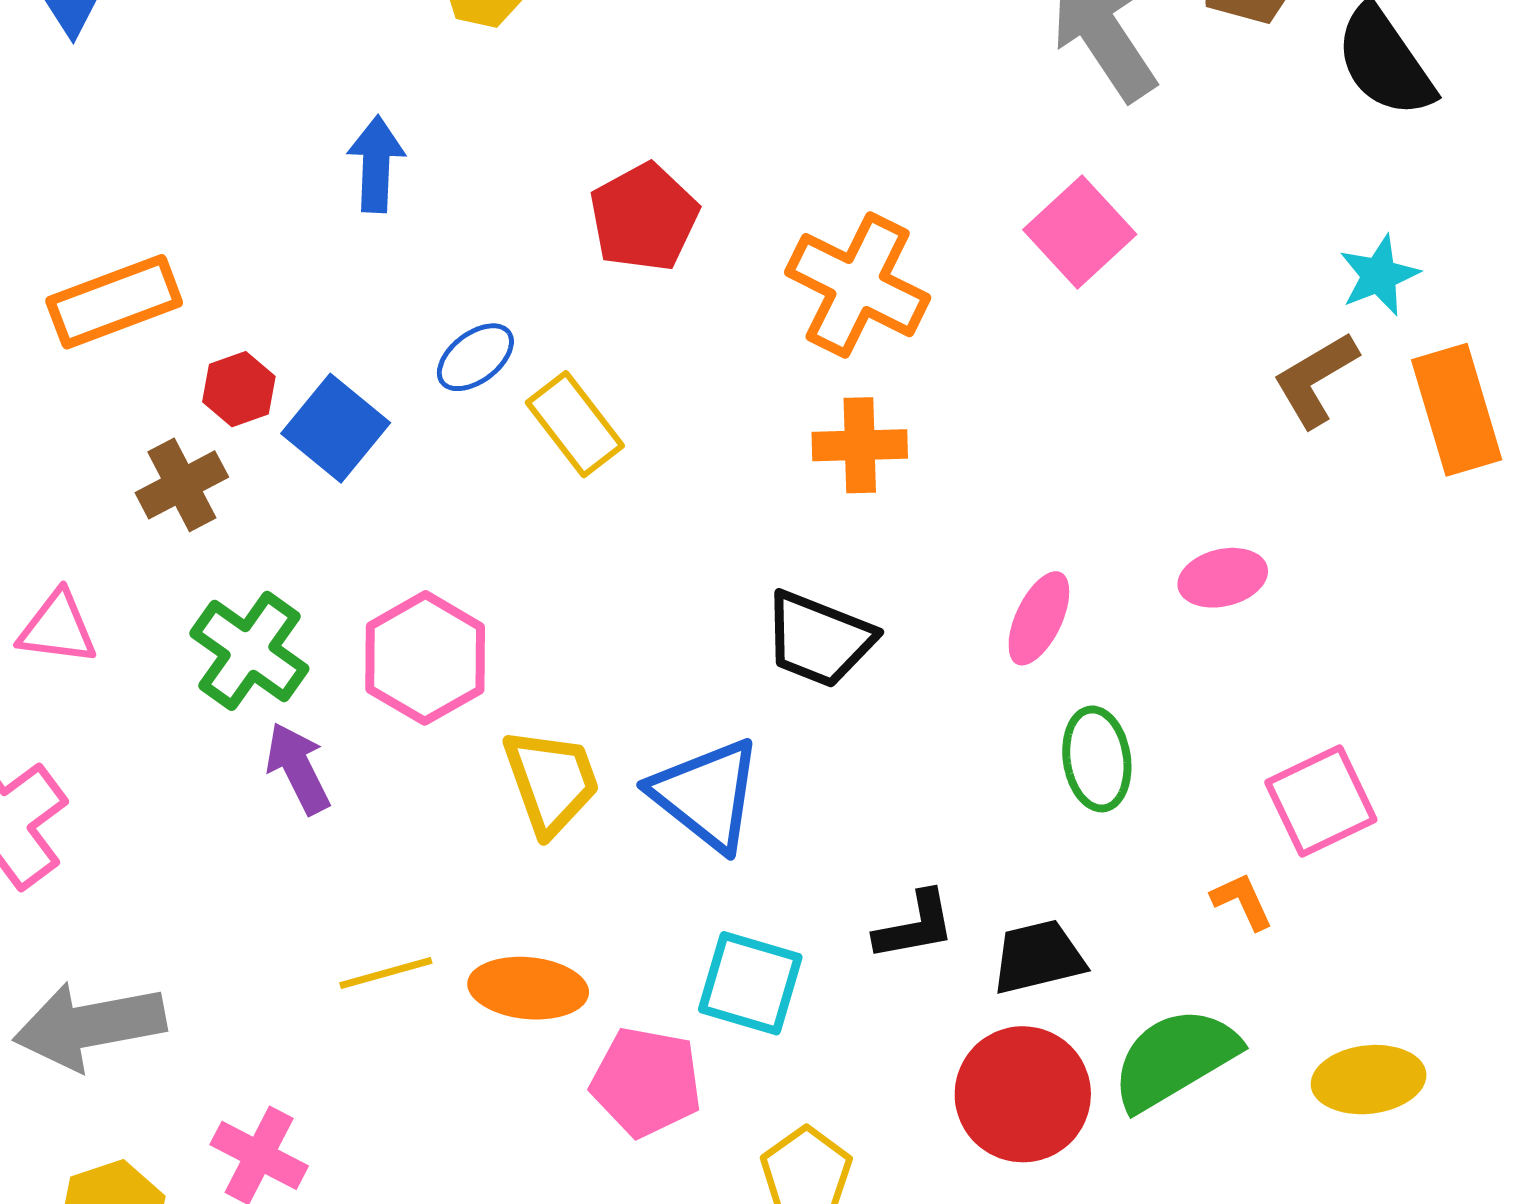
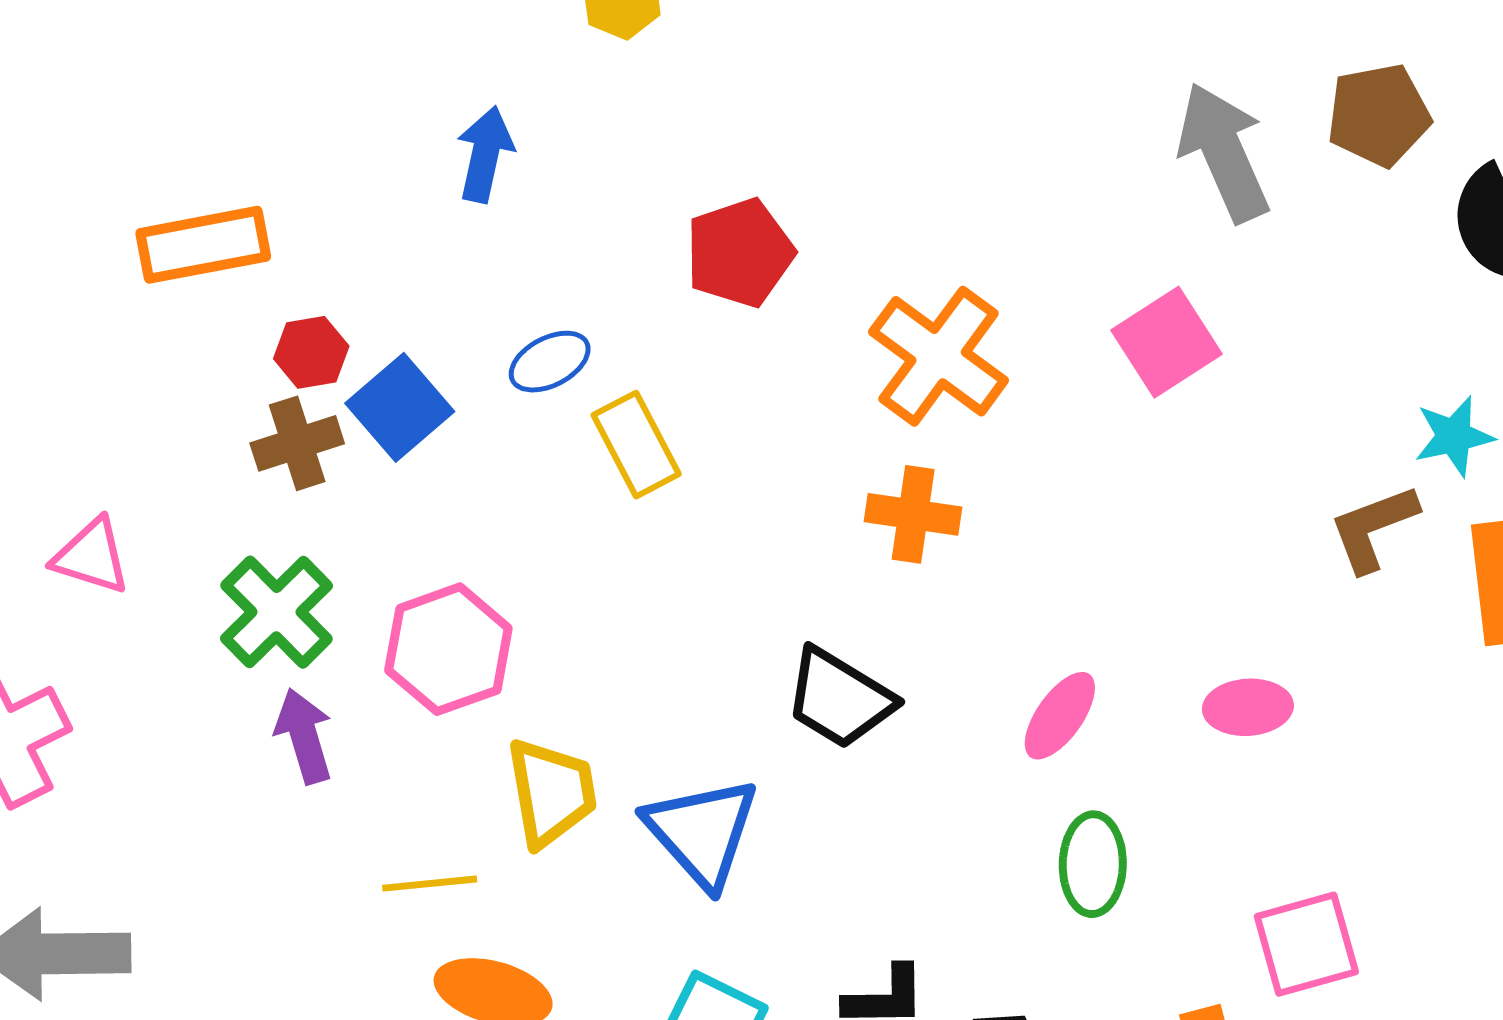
brown cross: (182, 485) -> (297, 443), moved
yellow line: (386, 973) -> (430, 884), moved

